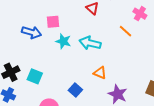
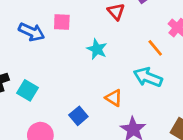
cyan star: (63, 41) -> (97, 49), moved
cyan arrow: (90, 43) -> (148, 77), moved

